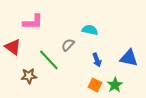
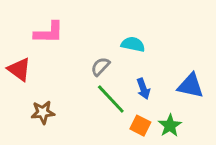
green line: (49, 60) -> (111, 99), moved

